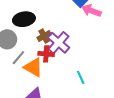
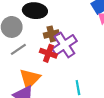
orange triangle: (33, 67) -> (30, 79), moved, turned 30

